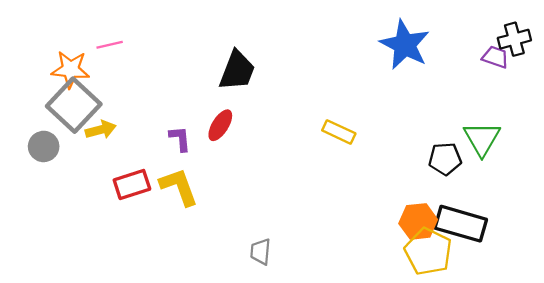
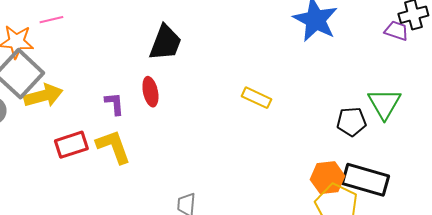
red ellipse: (220, 125) -> (150, 92), turned -44
yellow arrow: (101, 130) -> (43, 96), size x1.4

